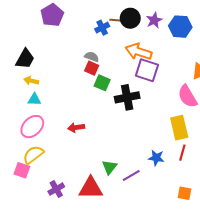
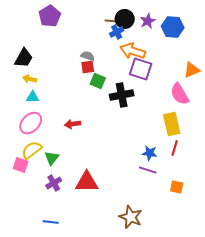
blue cross: (102, 28) -> (117, 32), moved
red square: (92, 68) -> (88, 67), turned -32
green triangle: (109, 167) -> (52, 158), moved
purple line: (131, 176) -> (148, 170), moved, turned 48

